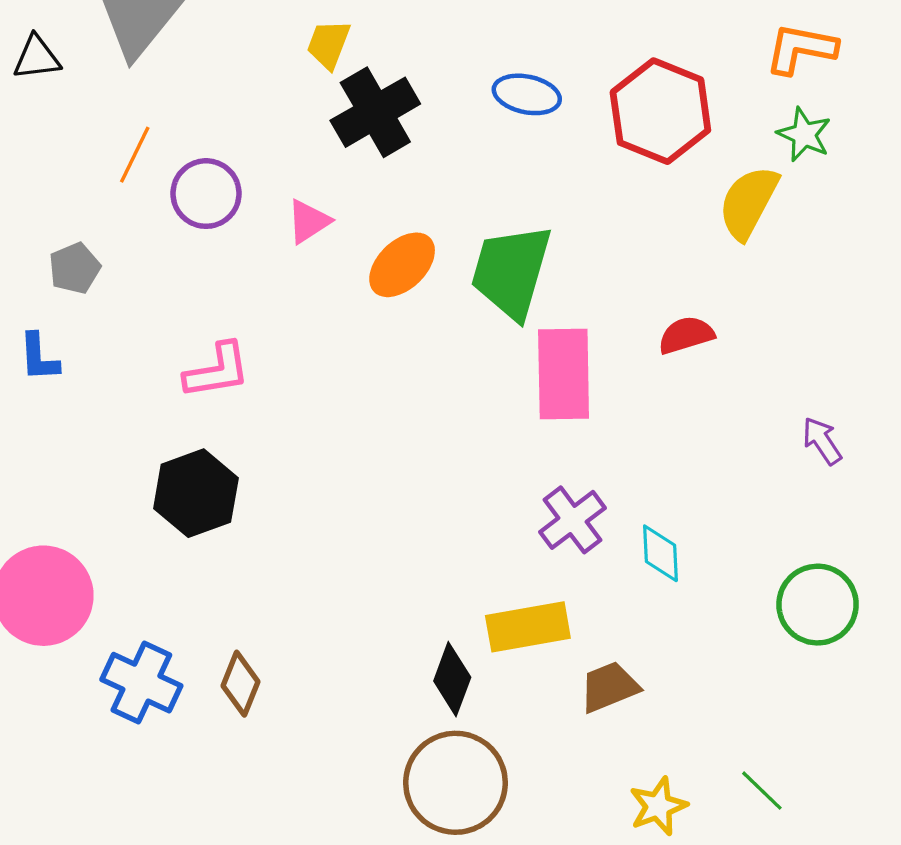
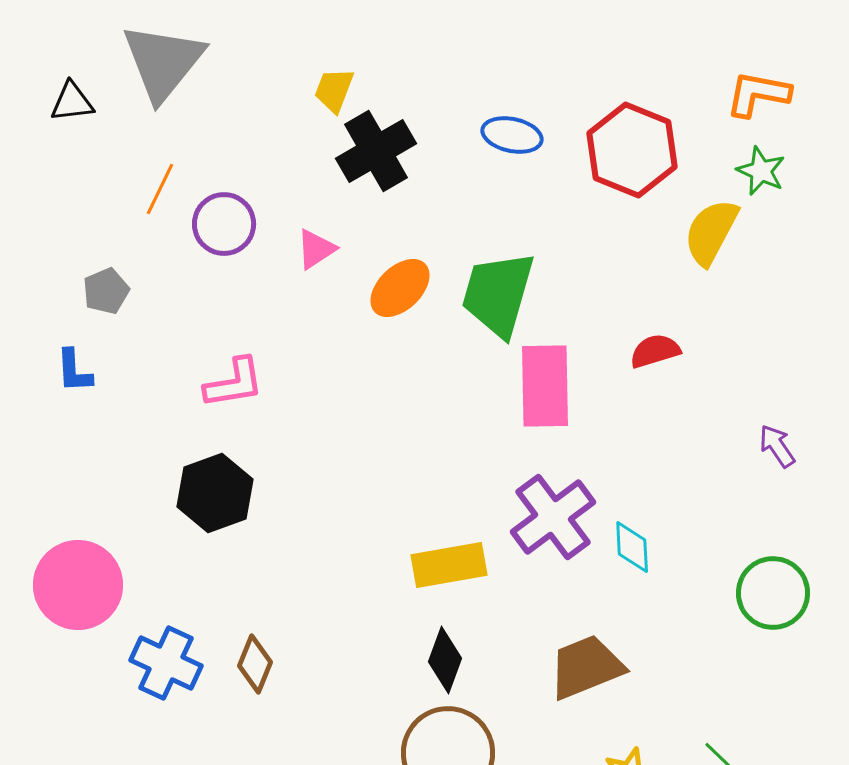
purple cross: (572, 520) -> (553, 517), size x1.4
yellow rectangle: (528, 627) -> (449, 565), moved
brown trapezoid: (609, 687) -> (586, 667), size x1.4

